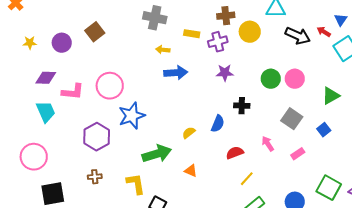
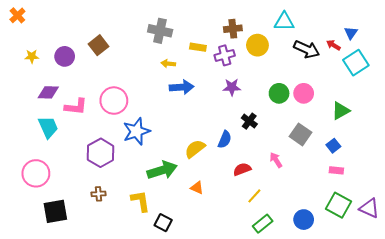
black cross: (242, 106) -> (249, 121), turned 35
yellow semicircle: (189, 133) -> (195, 149), size x1.5
pink rectangle: (298, 154) -> (336, 170), moved, turned 40

